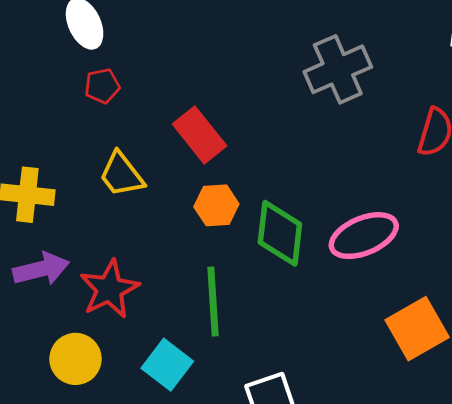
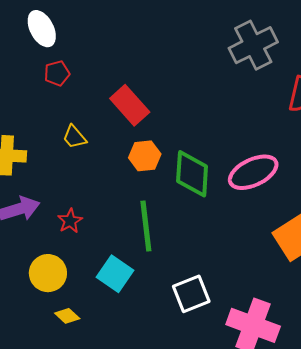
gray cross: (338, 69) -> (253, 45), moved
yellow trapezoid: (122, 175) -> (74, 137), size x0.7
red star: (110, 289) -> (70, 221), size x0.6

